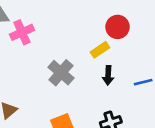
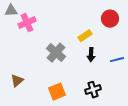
red circle: (118, 27) -> (110, 19), moved

